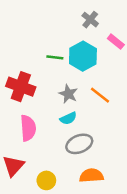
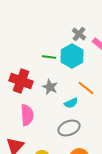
gray cross: (90, 20) -> (79, 34), moved
gray star: (68, 94) -> (50, 87), moved
cyan semicircle: (68, 118) -> (71, 103), moved

